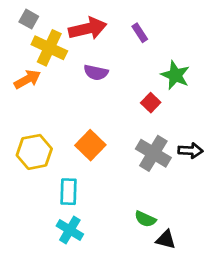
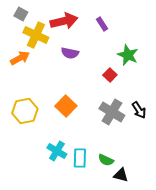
black arrow: (190, 151) -> (139, 110), turned 54
cyan rectangle: (69, 192) -> (80, 158), moved
cyan cross: (70, 230) -> (57, 151), moved

